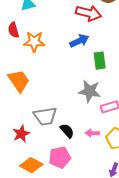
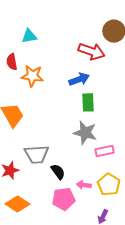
green rectangle: (100, 61) -> (88, 102), moved
pink arrow: (92, 133) -> (84, 185), moved
pink pentagon: (60, 157) -> (64, 199), moved

